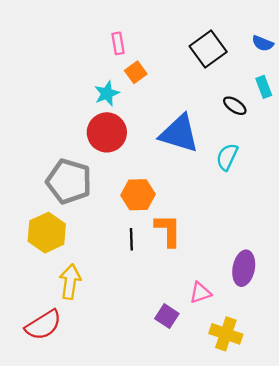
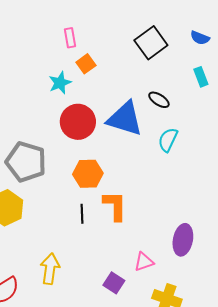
black ellipse: (235, 106) -> (159, 100), moved
red circle: (107, 132) -> (78, 122), moved
yellow arrow: (70, 282) -> (50, 269), moved

